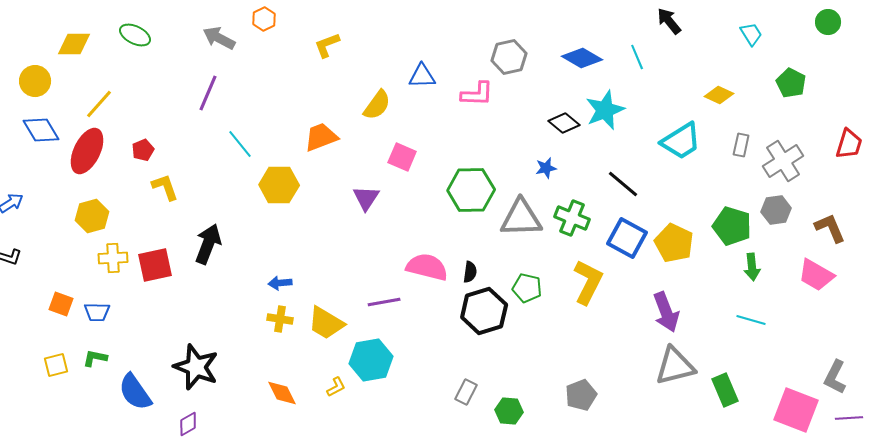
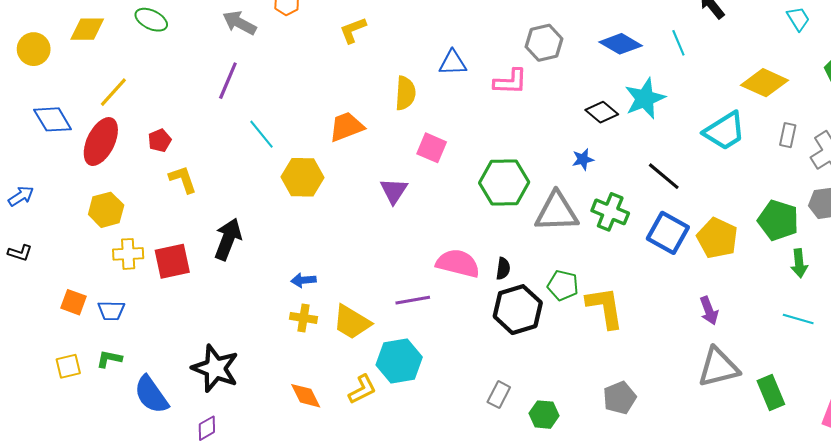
yellow circle: (35, 81) -> (34, 49), moved
yellow diamond: (719, 95) -> (765, 83), size x1.5
yellow semicircle: (377, 105) -> (405, 93), turned -32
yellow L-shape: (588, 282) -> (605, 307), moved, turned -36
purple arrow: (666, 312) -> (709, 311), size x0.7
yellow L-shape: (336, 387) -> (362, 389), size x1.4

